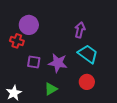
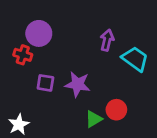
cyan trapezoid: (88, 54) -> (135, 59), moved
green triangle: (51, 89) -> (94, 119), moved

